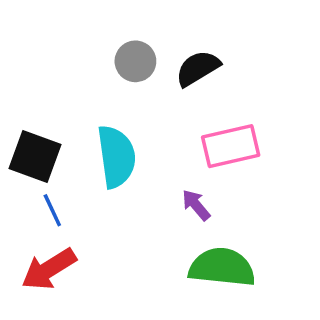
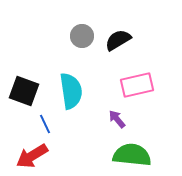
blue line: (52, 210) -> (45, 124), moved

